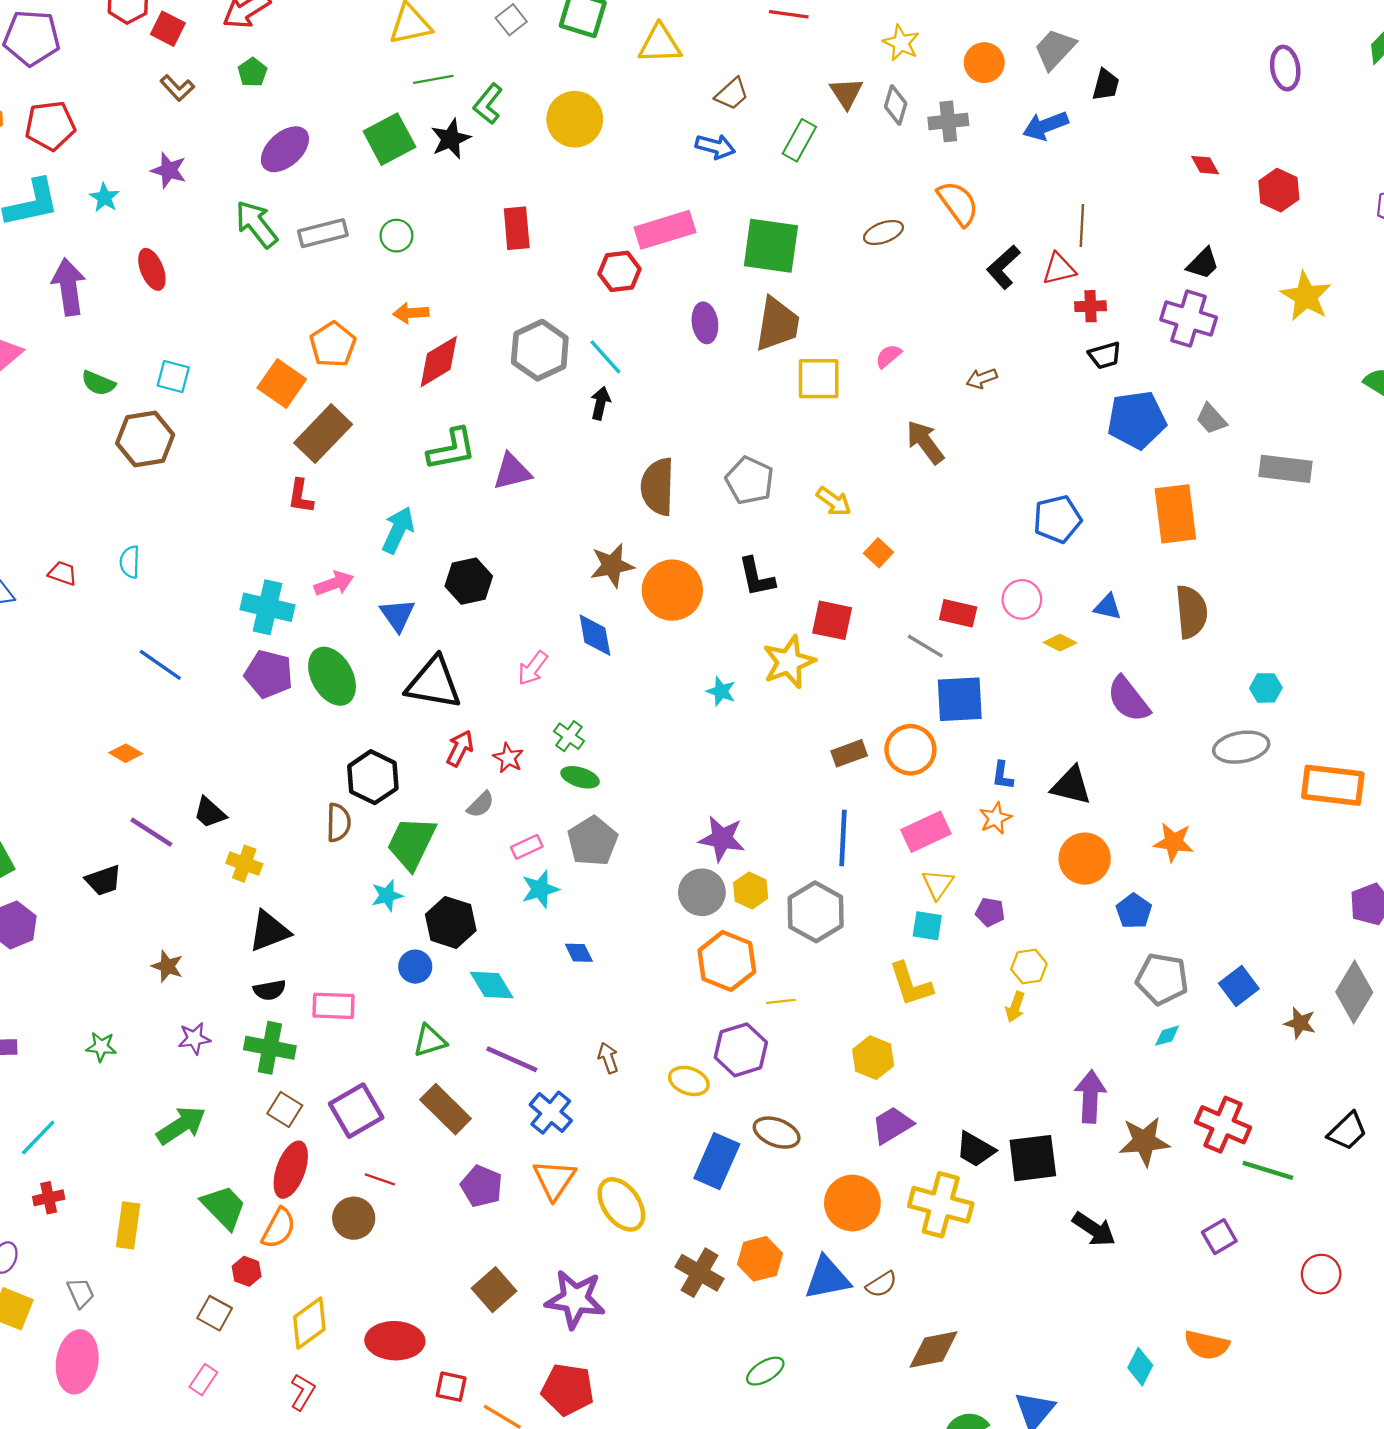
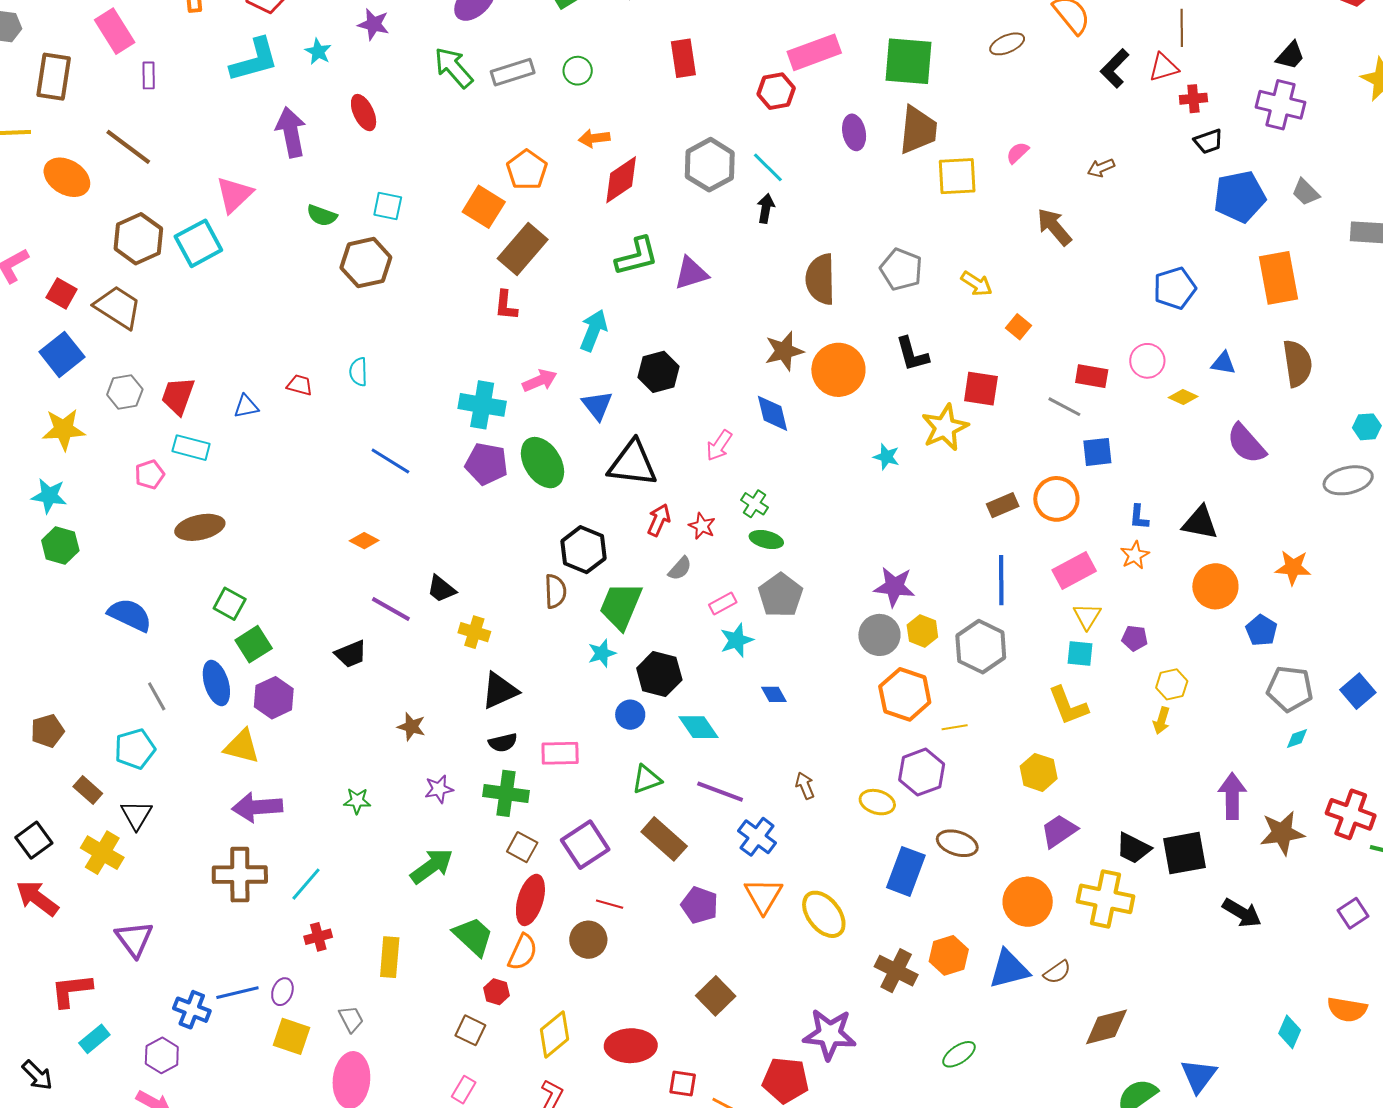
blue square: (960, 699) -> (1097, 452), size x0.7
purple star: (575, 1299) -> (830, 1034), moved

